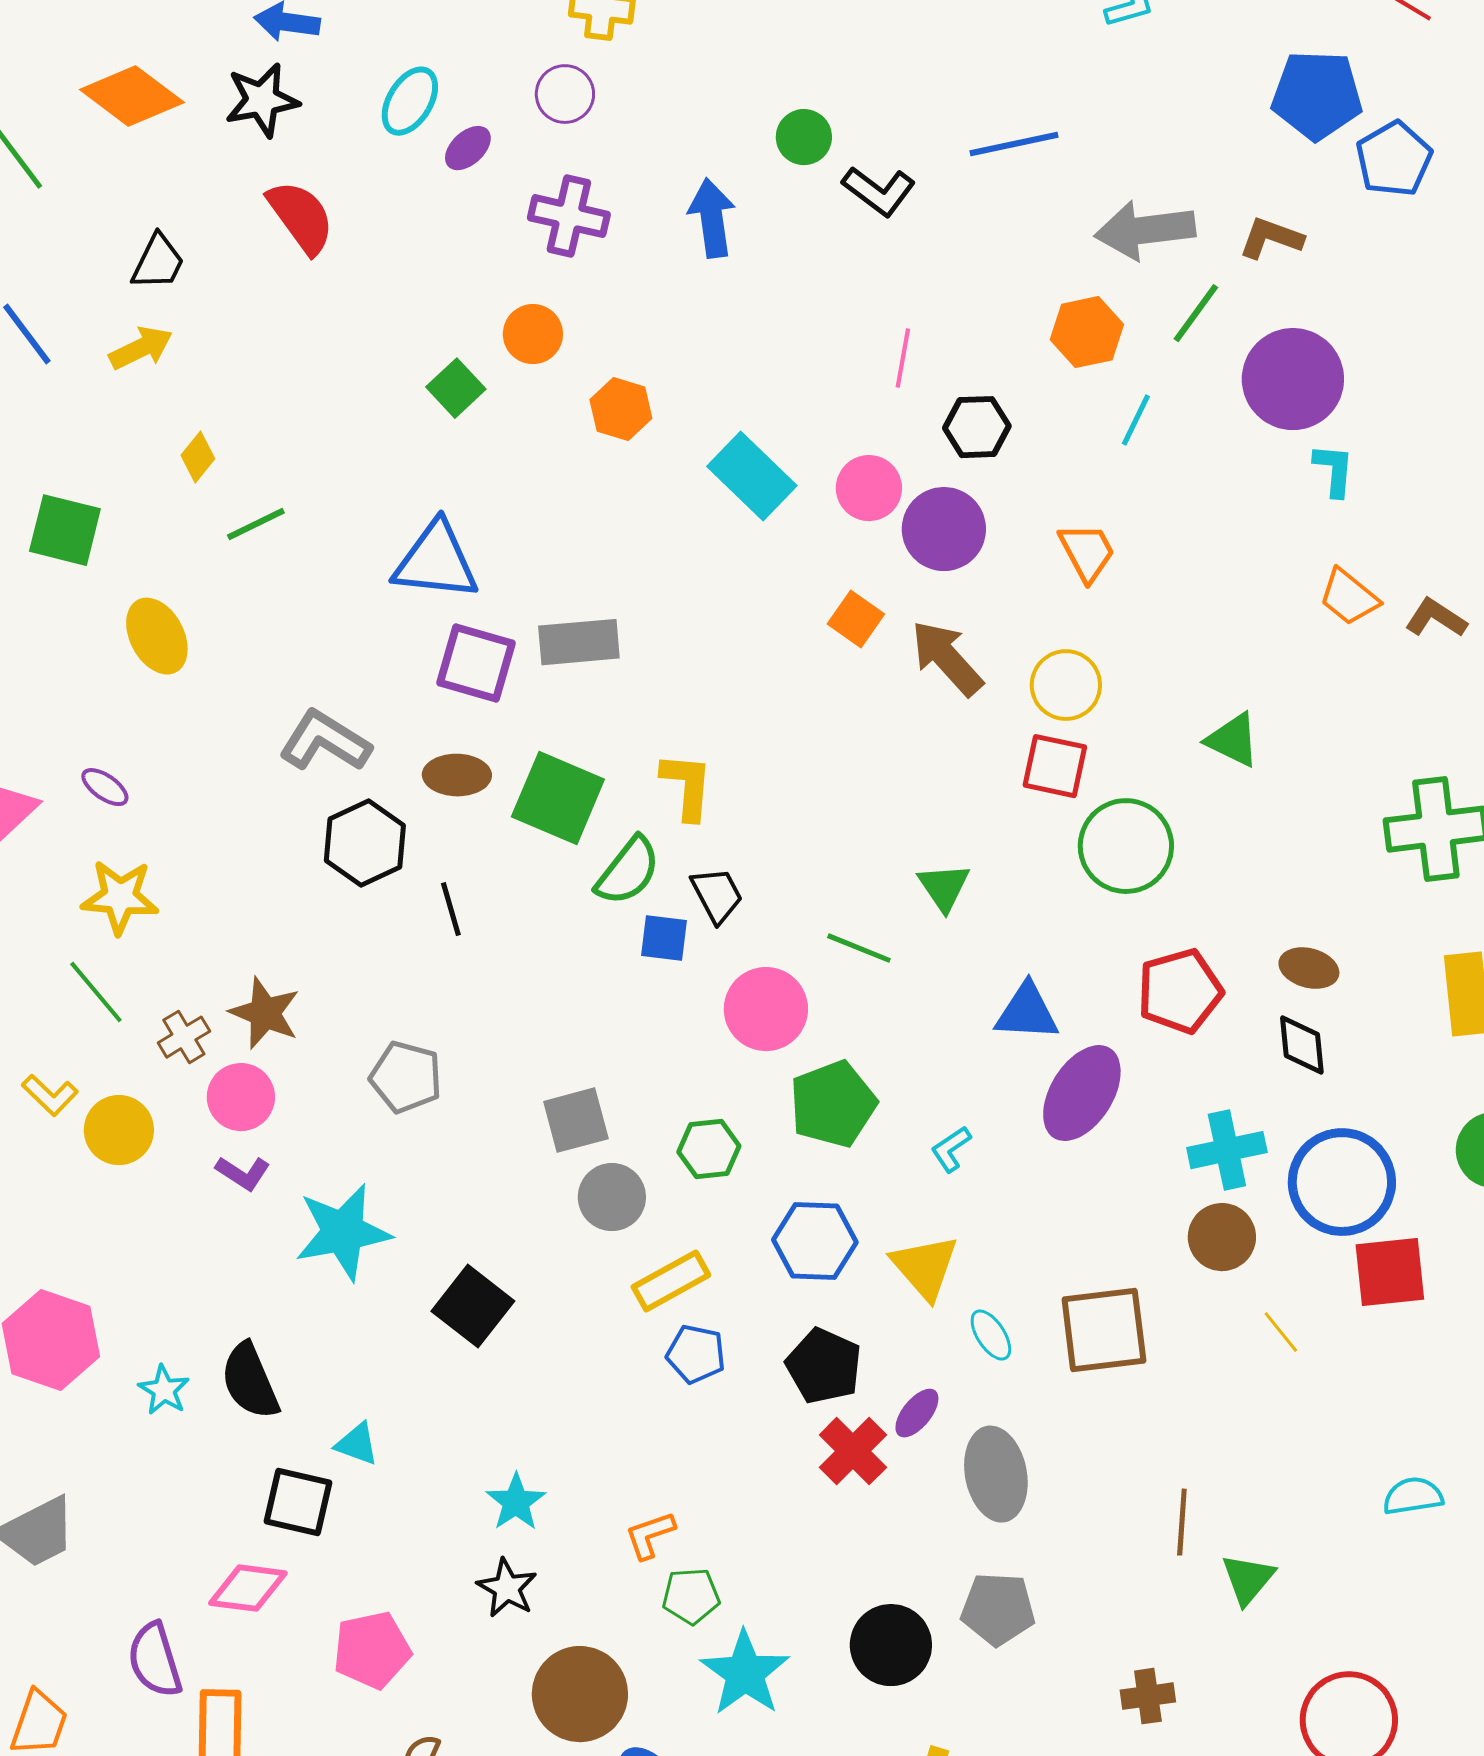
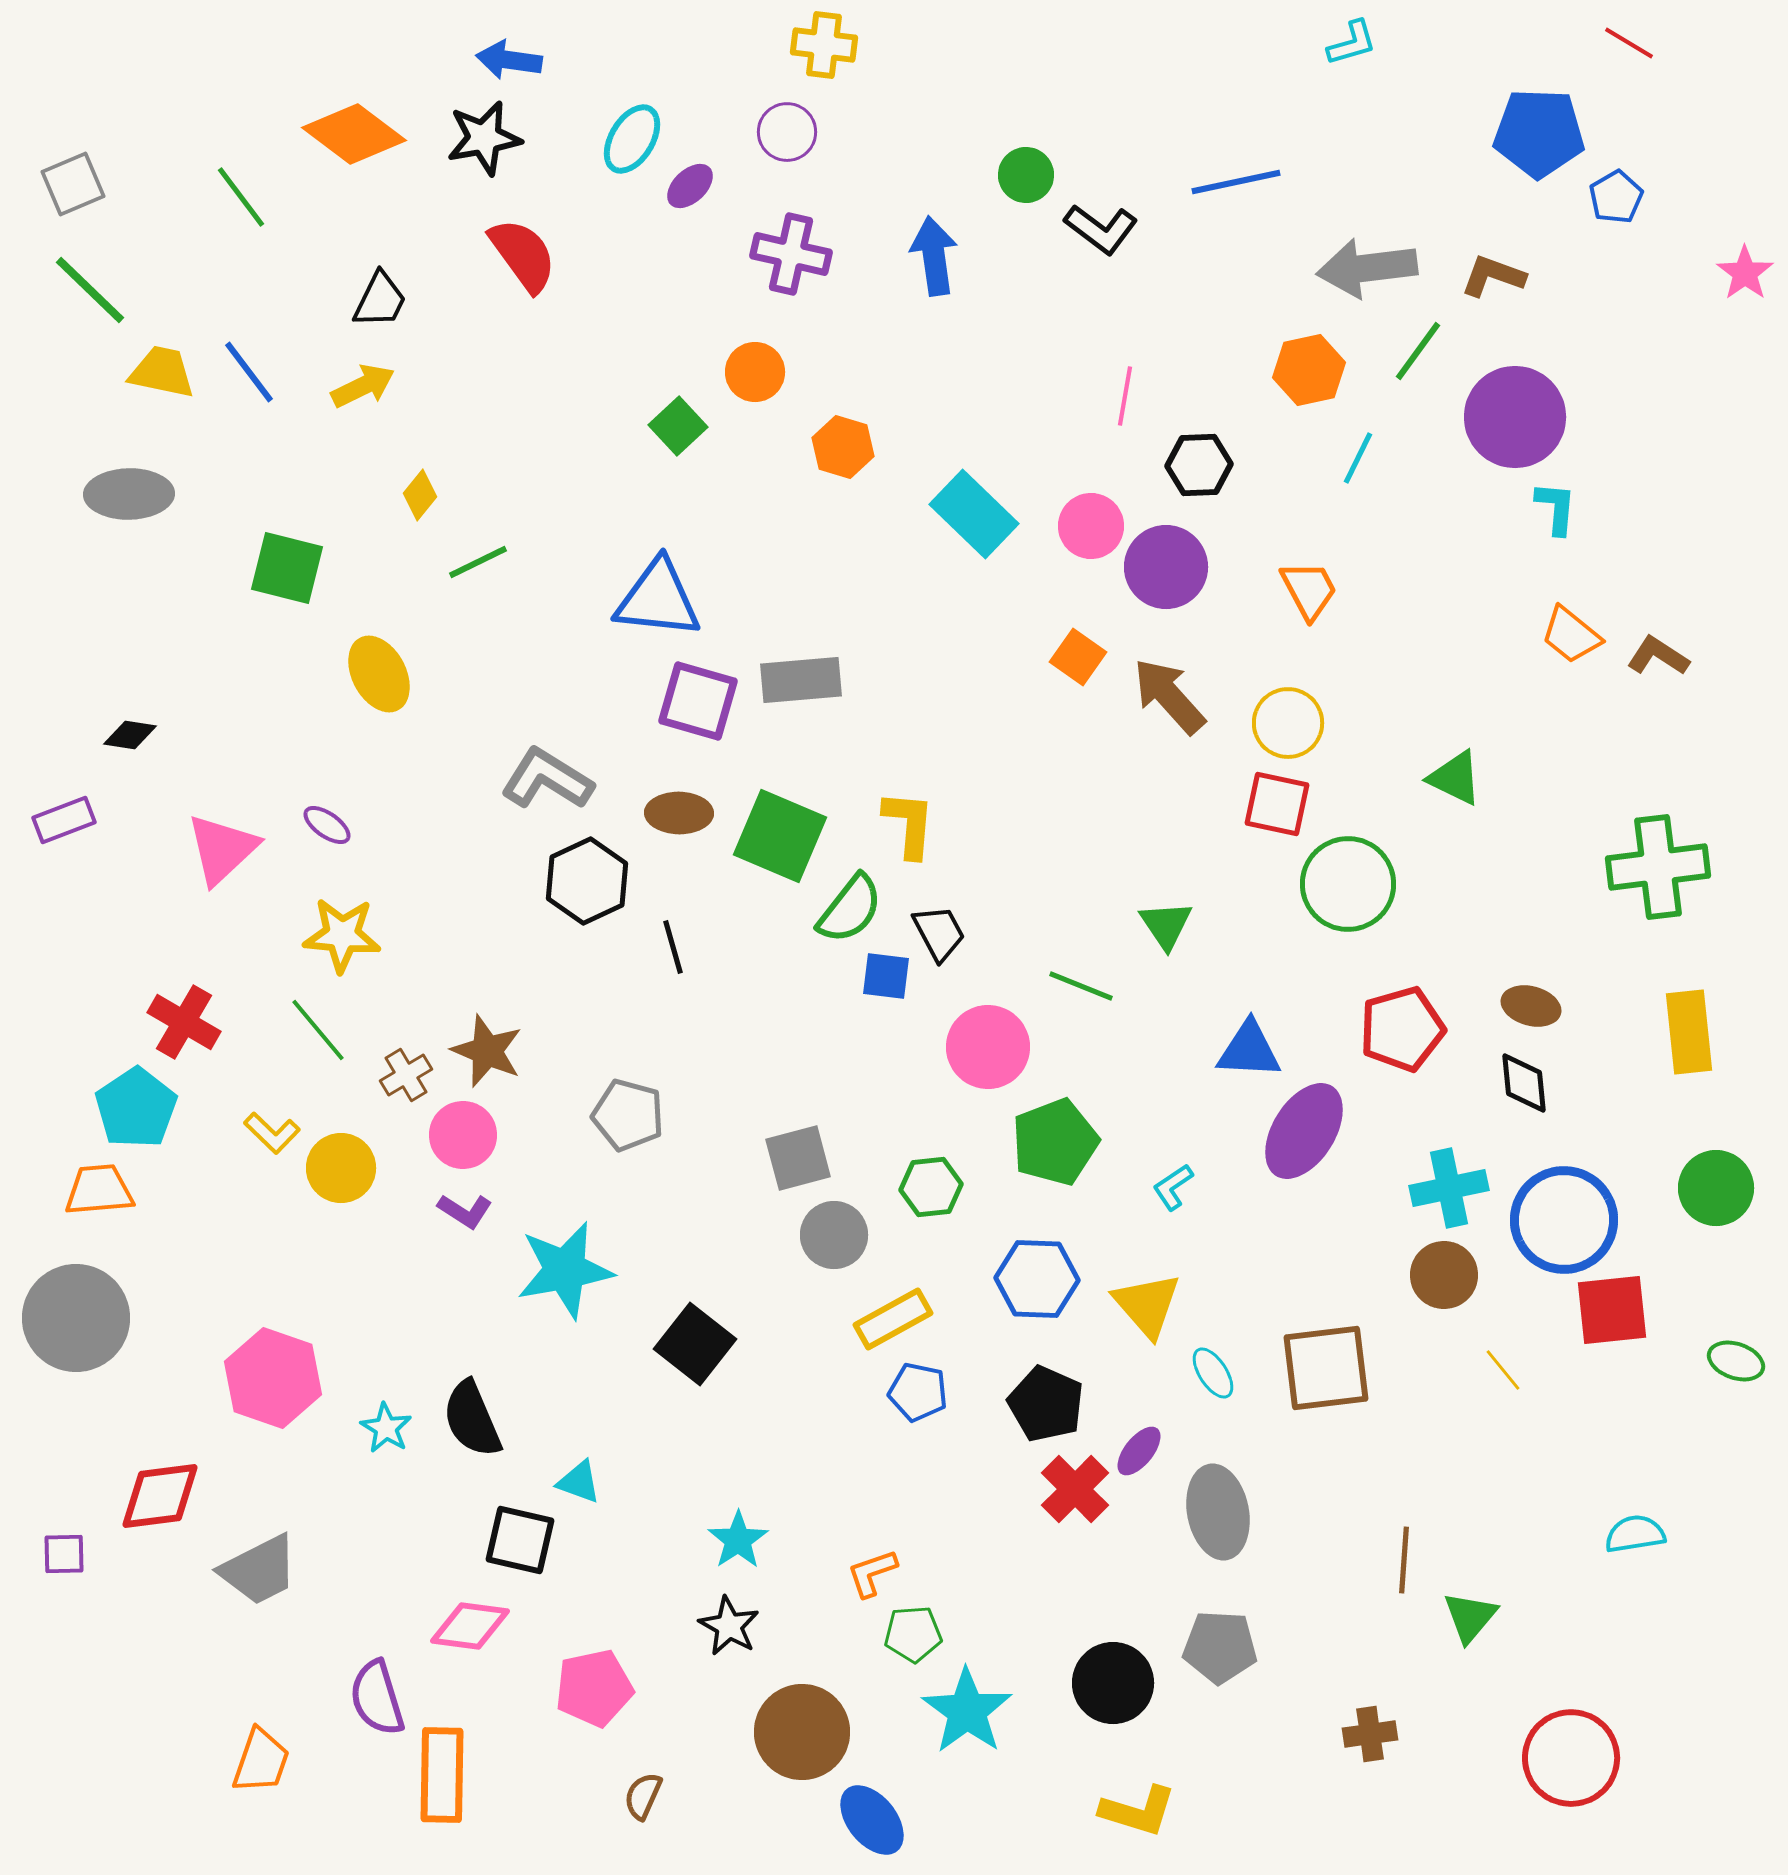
blue pentagon: (1394, 159) -> (1616, 197), size x0.7

